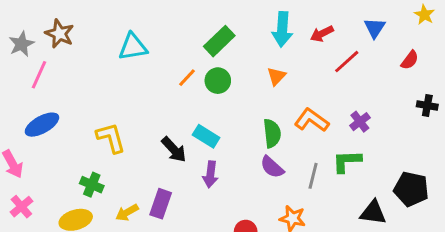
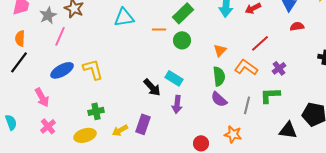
red semicircle: (410, 60) -> (297, 26), moved, turned -136
red line: (347, 62) -> (260, 43), moved
orange triangle: (276, 76) -> (220, 50), moved
orange line: (187, 78) -> (159, 29), moved, turned 48
yellow L-shape: (111, 138) -> (93, 69), moved
green cross: (92, 185) -> (96, 111), turned -35

